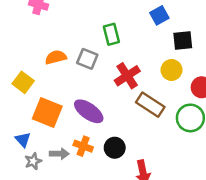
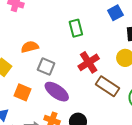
gray square: (87, 59) -> (46, 66), moved
orange square: (47, 112) -> (23, 92), size x0.7

